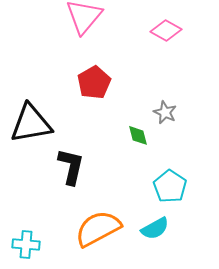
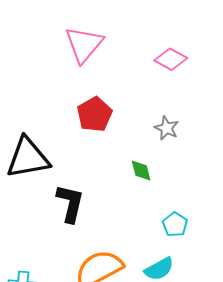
gray star: (165, 112) -> (167, 128), moved
cyan pentagon: (170, 186) -> (175, 224), size x0.7

